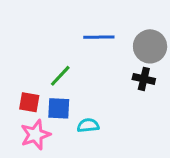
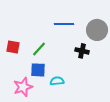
black cross: (144, 79) -> (82, 51), moved
red square: (29, 102) -> (13, 47), moved

